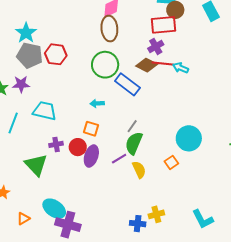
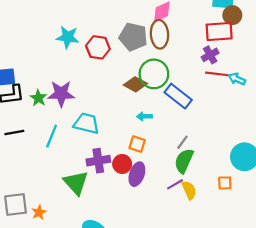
cyan star: (26, 33) -> (68, 37), turned -30
red hexagon: (56, 54) -> (98, 47), moved
gray pentagon: (30, 55) -> (133, 37), moved
brown diamond: (147, 65) -> (135, 84), moved
purple star: (21, 84) -> (61, 94), size x1.4
purple cross: (56, 144) -> (98, 161), size x1.5
purple line: (119, 159) -> (175, 184), moved
orange square: (171, 162) -> (225, 183), turned 32

